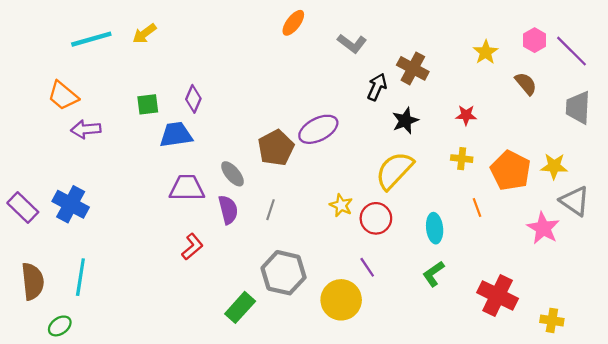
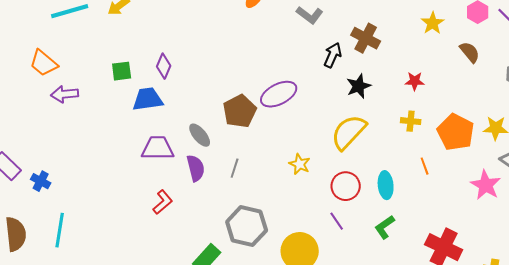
blue cross: (71, 204) -> (41, 181), moved, size x0.6
red circle: (376, 218) -> (346, 186), moved
purple line: (367, 267) -> (337, 221), moved

